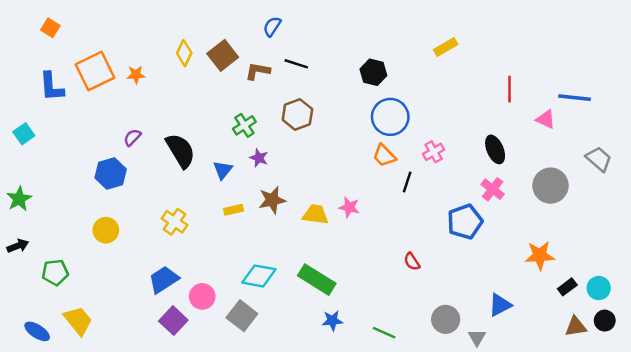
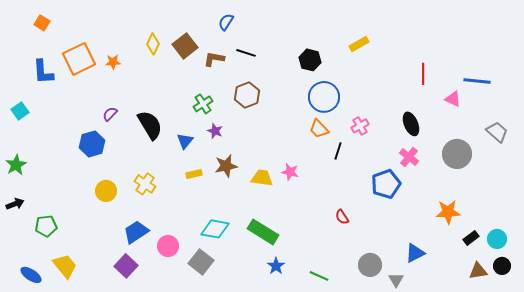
yellow rectangle: (446, 47) -> (359, 44), moved
yellow circle: (106, 230) -> (106, 191), moved
purple square: (173, 321) -> (126, 266), moved
blue star: (332, 321) -> (276, 266), turned -30

